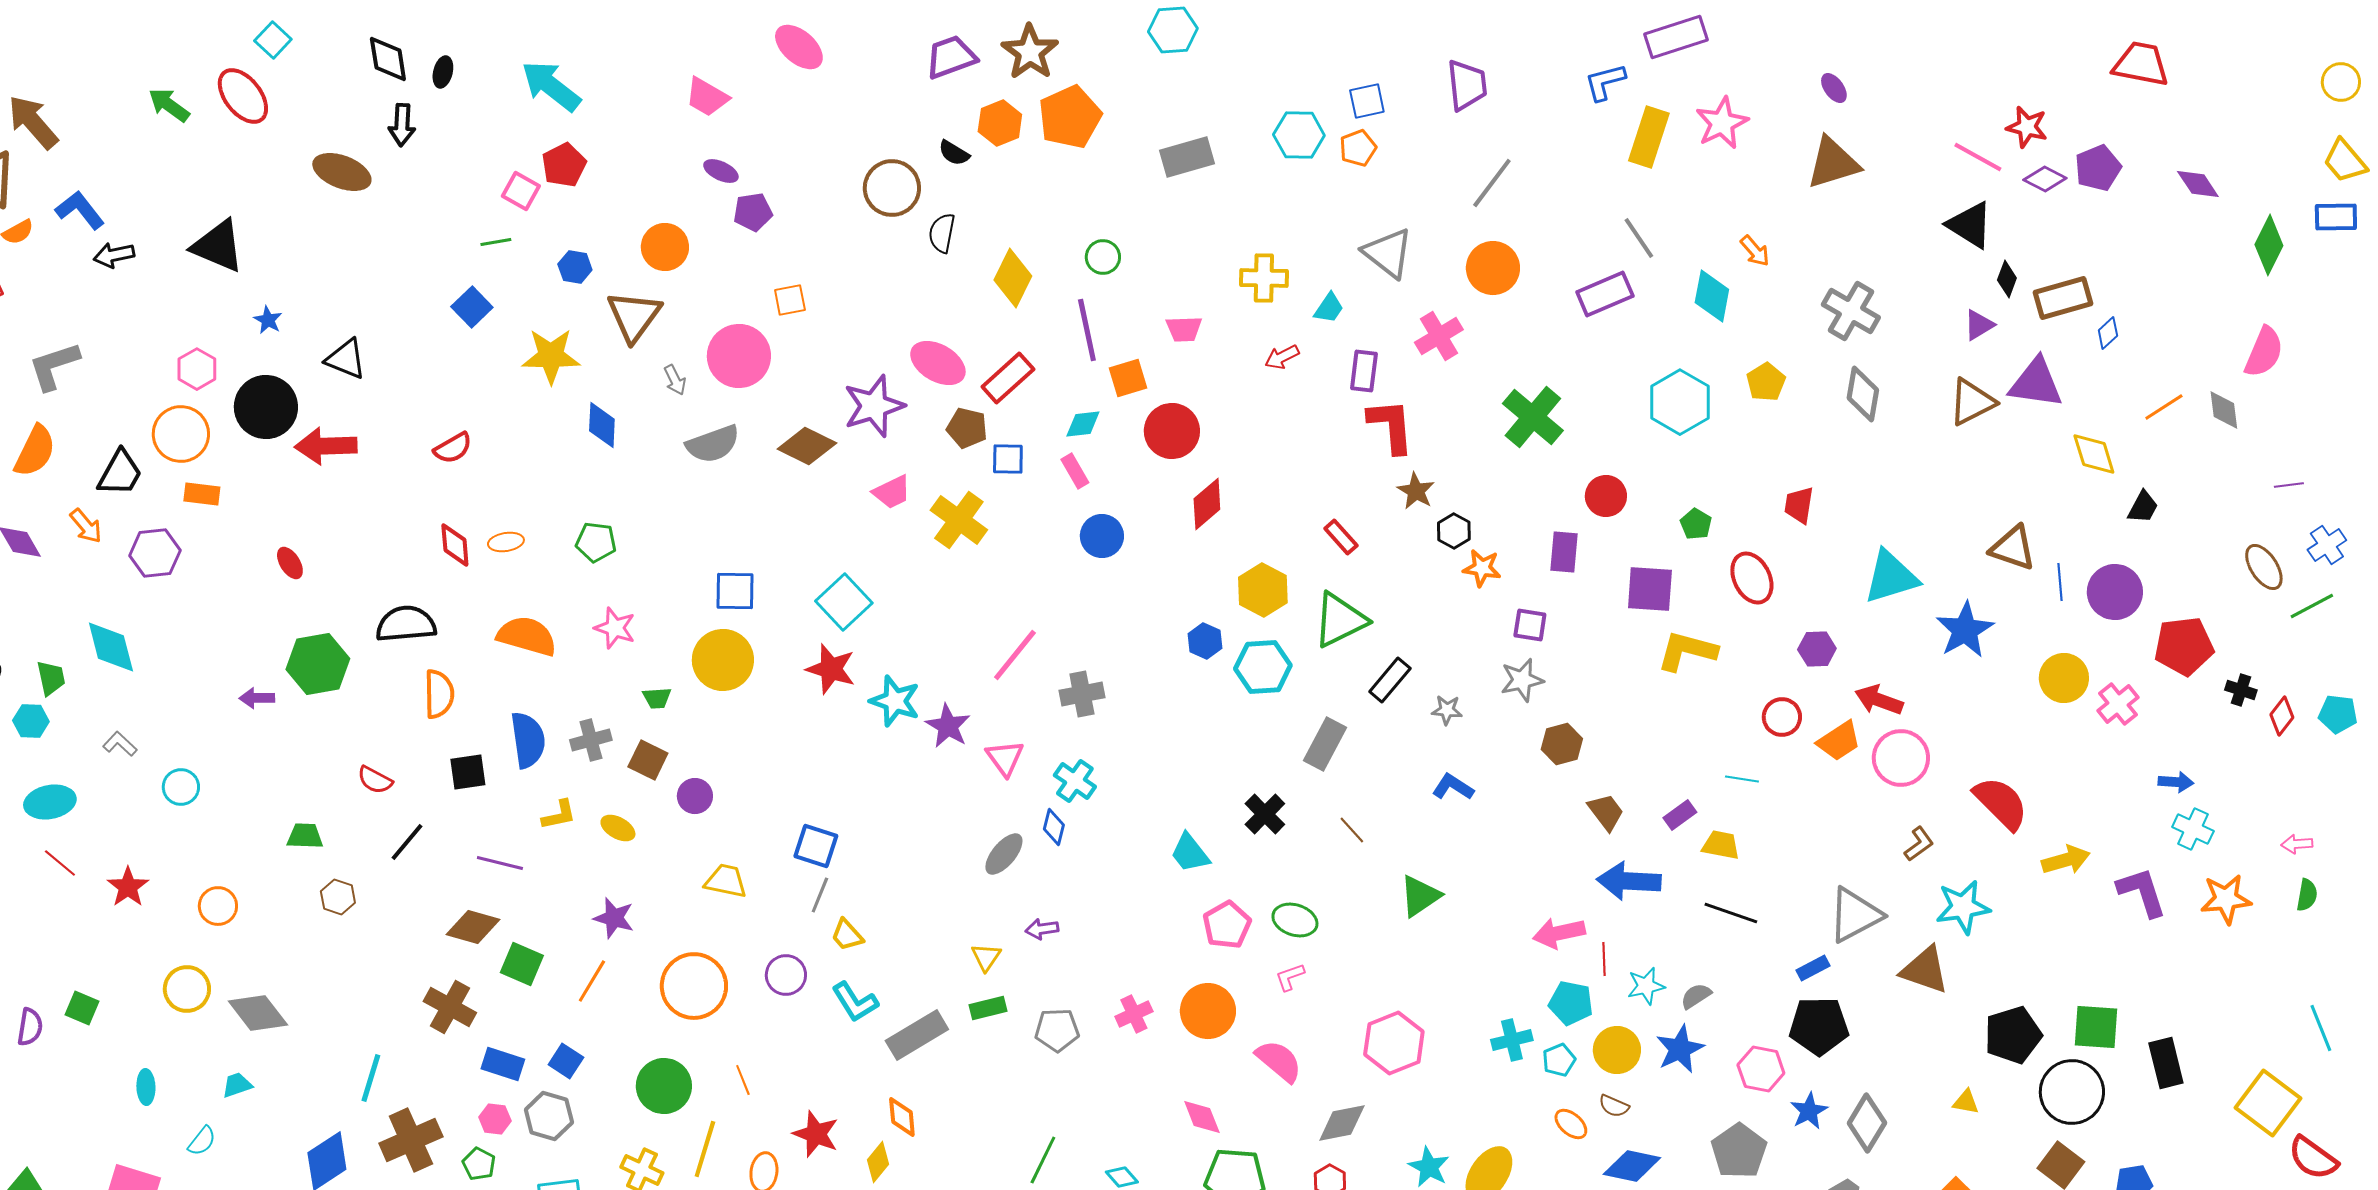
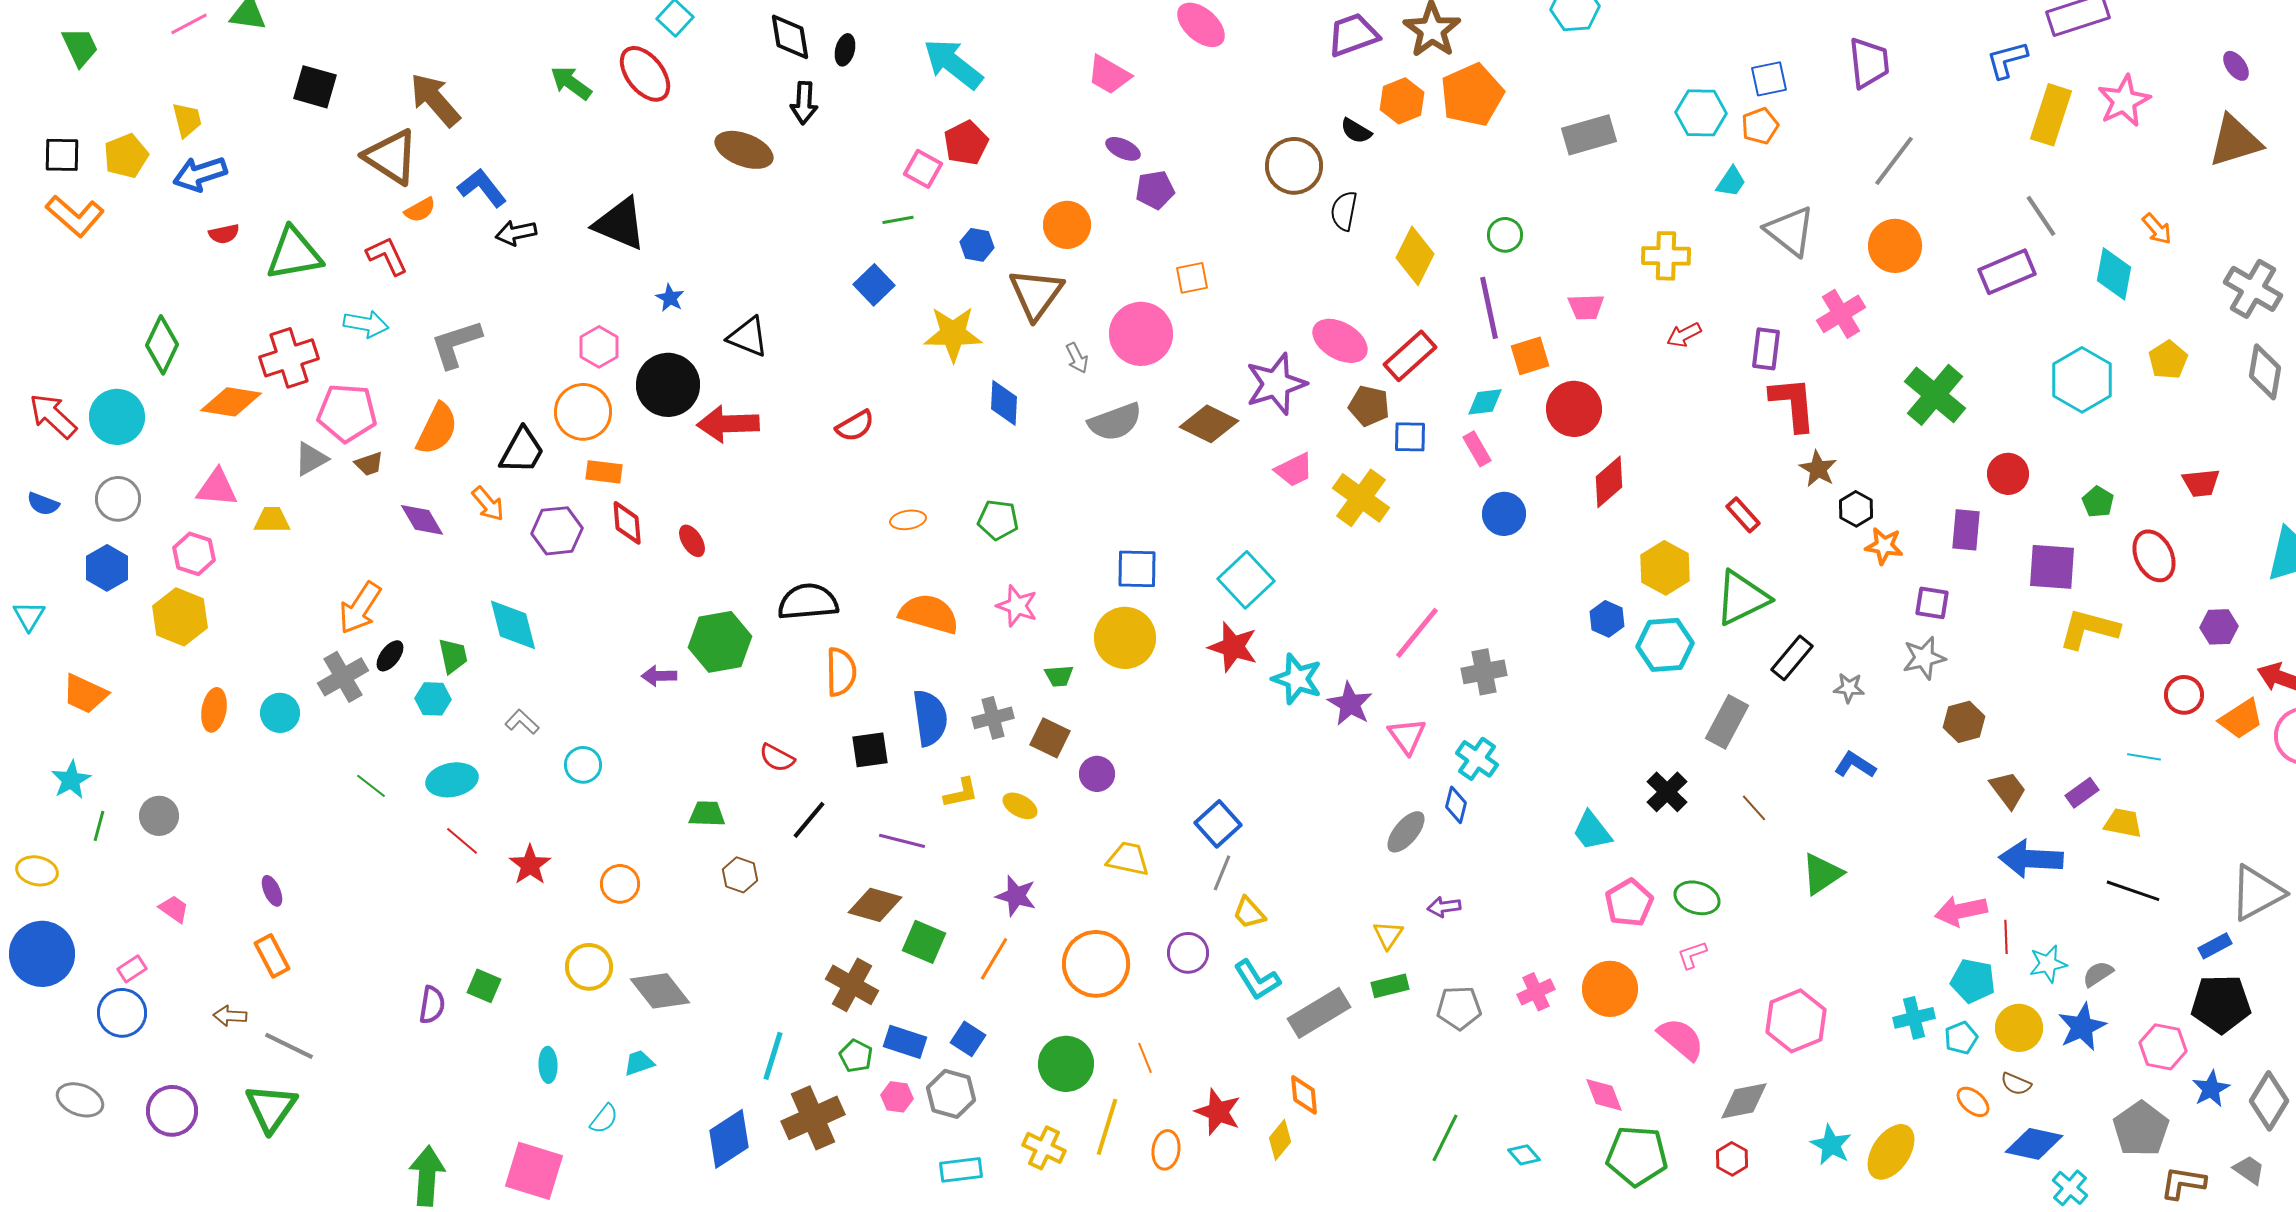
cyan trapezoid: (1329, 308) -> (1731, 182), moved
red trapezoid: (1799, 505) -> (2201, 483), turned -105
red diamond: (455, 545) -> (627, 523), moved
blue square: (816, 846) -> (1218, 824), turned 30
green pentagon: (479, 1164) -> (856, 1056), moved

